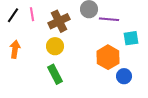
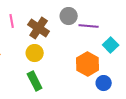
brown cross: (59, 21) -> (39, 28), turned -30
cyan square: (131, 38) -> (111, 45), turned -35

